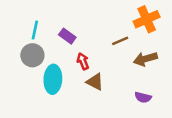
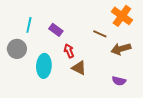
orange cross: (147, 19) -> (122, 16), turned -30
brown line: (120, 41) -> (100, 34), turned 48
gray circle: (32, 55) -> (17, 49), moved

